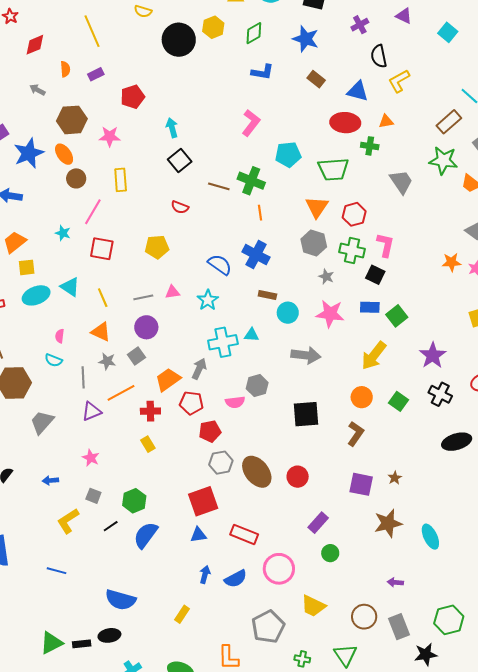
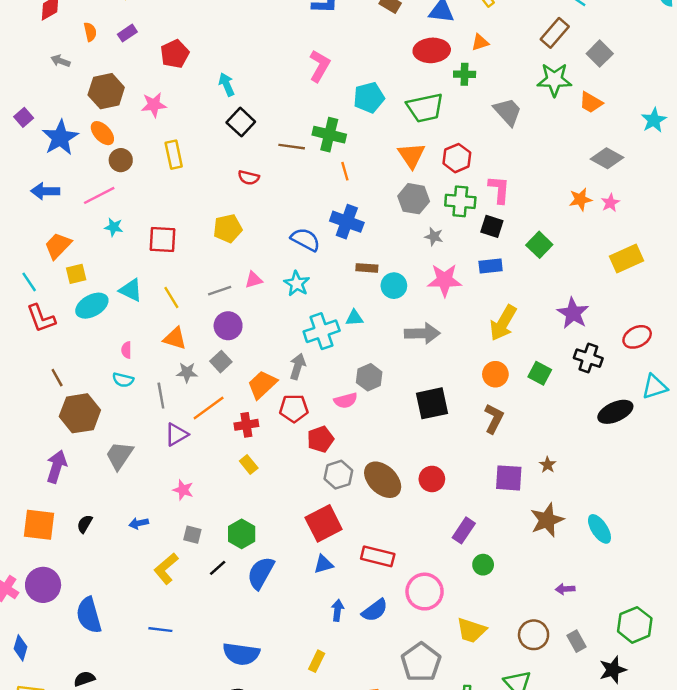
pink line: (93, 212) -> (99, 195), moved, turned 40
green square: (397, 316) -> (539, 245), moved
gray rectangle: (399, 627) -> (577, 641), size x0.7

